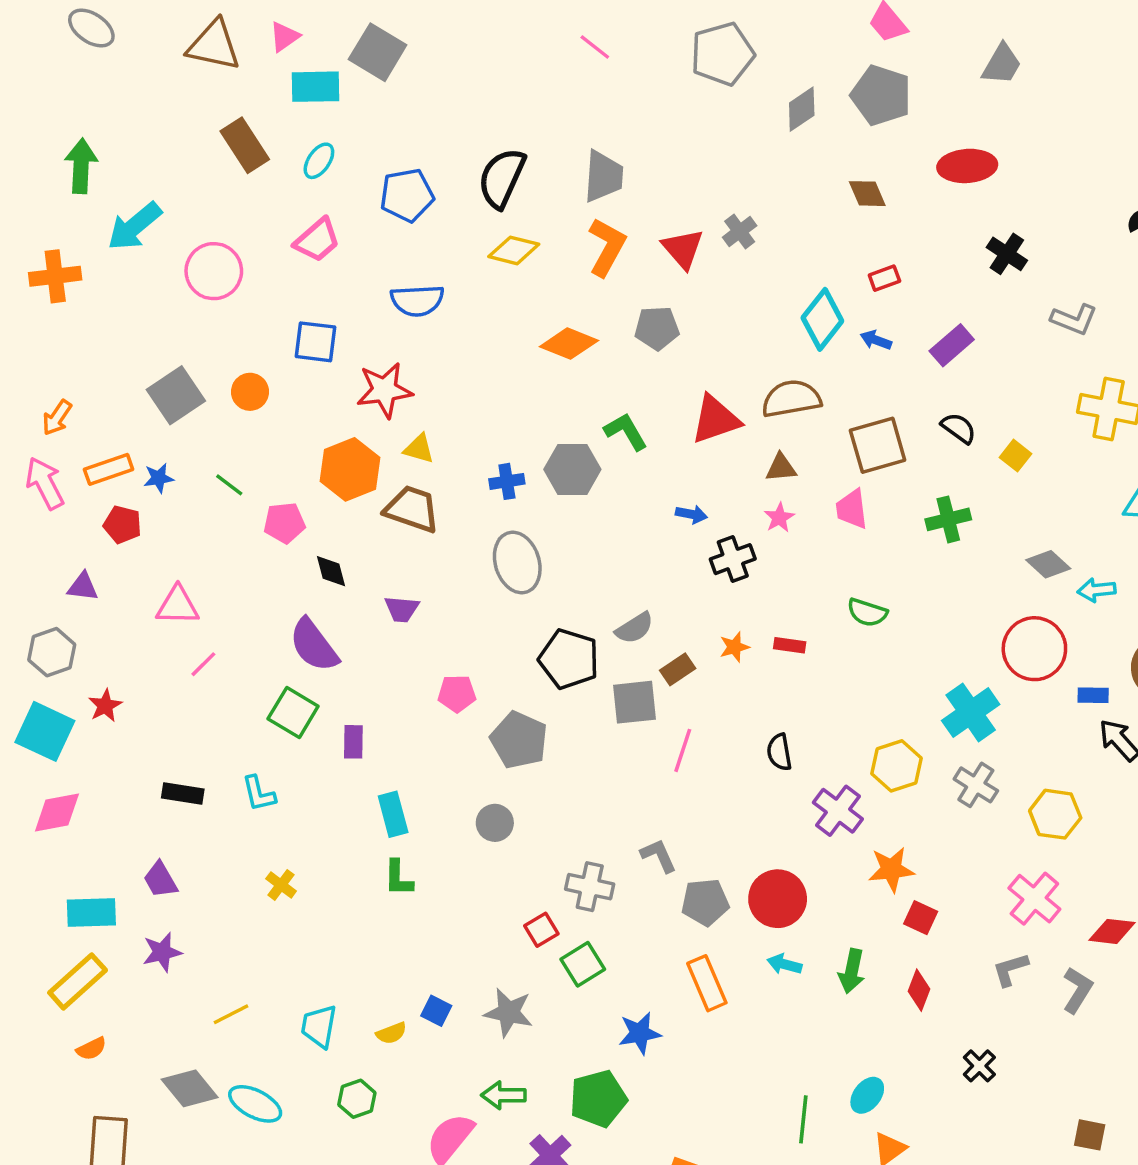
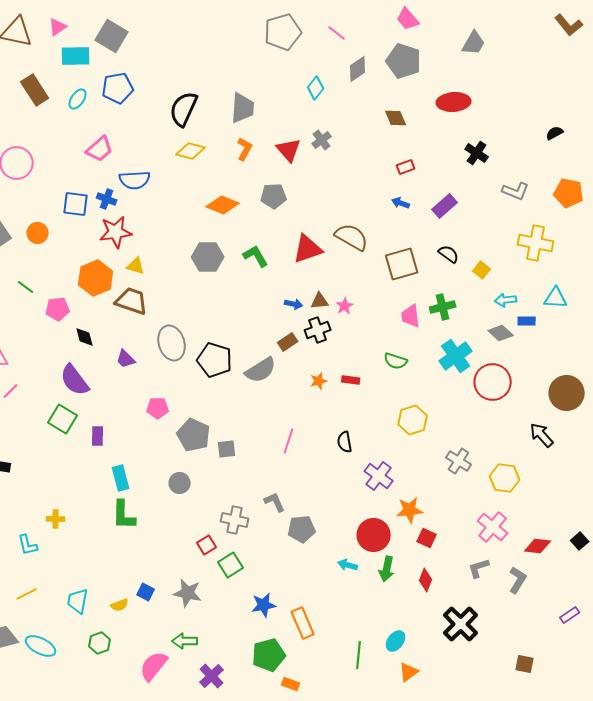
pink line: (595, 47) -> (337, 33), moved
gray pentagon: (722, 54) -> (283, 32), moved
blue pentagon: (407, 195) -> (118, 88), moved
pink trapezoid: (317, 240) -> (100, 149), moved
orange L-shape: (607, 247) -> (245, 149), size x0.7
cyan diamond: (822, 319) -> (316, 88), moved, size x0.7
brown semicircle: (791, 399) -> (352, 237), turned 40
brown triangle: (781, 468) -> (320, 301), moved
gray hexagon: (572, 469) -> (208, 257), moved
blue cross: (507, 481) -> (107, 199), moved, turned 30
pink trapezoid: (852, 509) -> (411, 316), moved
gray ellipse: (517, 563) -> (172, 343), moved
cyan arrow: (1097, 590) -> (506, 300), moved
purple trapezoid: (402, 609) -> (126, 359), turned 40
gray semicircle: (634, 628) -> (261, 370), size x1.4
black pentagon: (569, 659) -> (215, 360), moved
brown rectangle: (678, 669) -> (288, 342), moved
blue rectangle: (1093, 695) -> (527, 321), moved
gray square: (634, 702) -> (227, 449), moved, size x0.7
cyan cross: (971, 712) -> (456, 356), moved
yellow hexagon: (897, 766) -> (413, 420), moved
cyan L-shape: (259, 794) -> (28, 545), moved
green L-shape: (398, 878) -> (124, 515), size x1.4
yellow cross: (281, 885) -> (56, 519), turned -36
red circle: (778, 899) -> (374, 535), moved
orange rectangle: (707, 983) -> (303, 623), moved
black cross: (979, 1066) -> (461, 624), size x1.8
green pentagon: (598, 1099) -> (269, 655), moved

